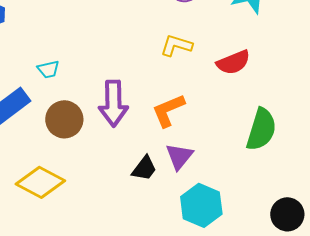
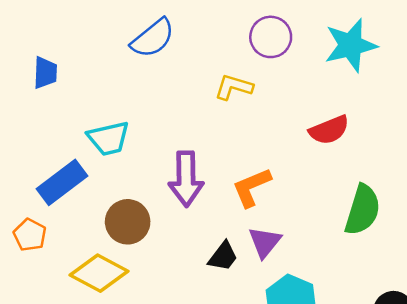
yellow L-shape: (176, 45) -> (234, 87), moved
cyan trapezoid: (48, 69) -> (109, 138), size x1.6
brown circle: (64, 119) -> (128, 222), moved

